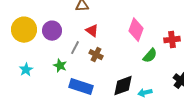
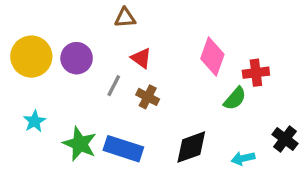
red cross: (172, 40) -> (256, 73), moved
green star: (60, 66) -> (80, 144), moved, size x1.5
cyan arrow: (145, 93) -> (243, 158), moved

